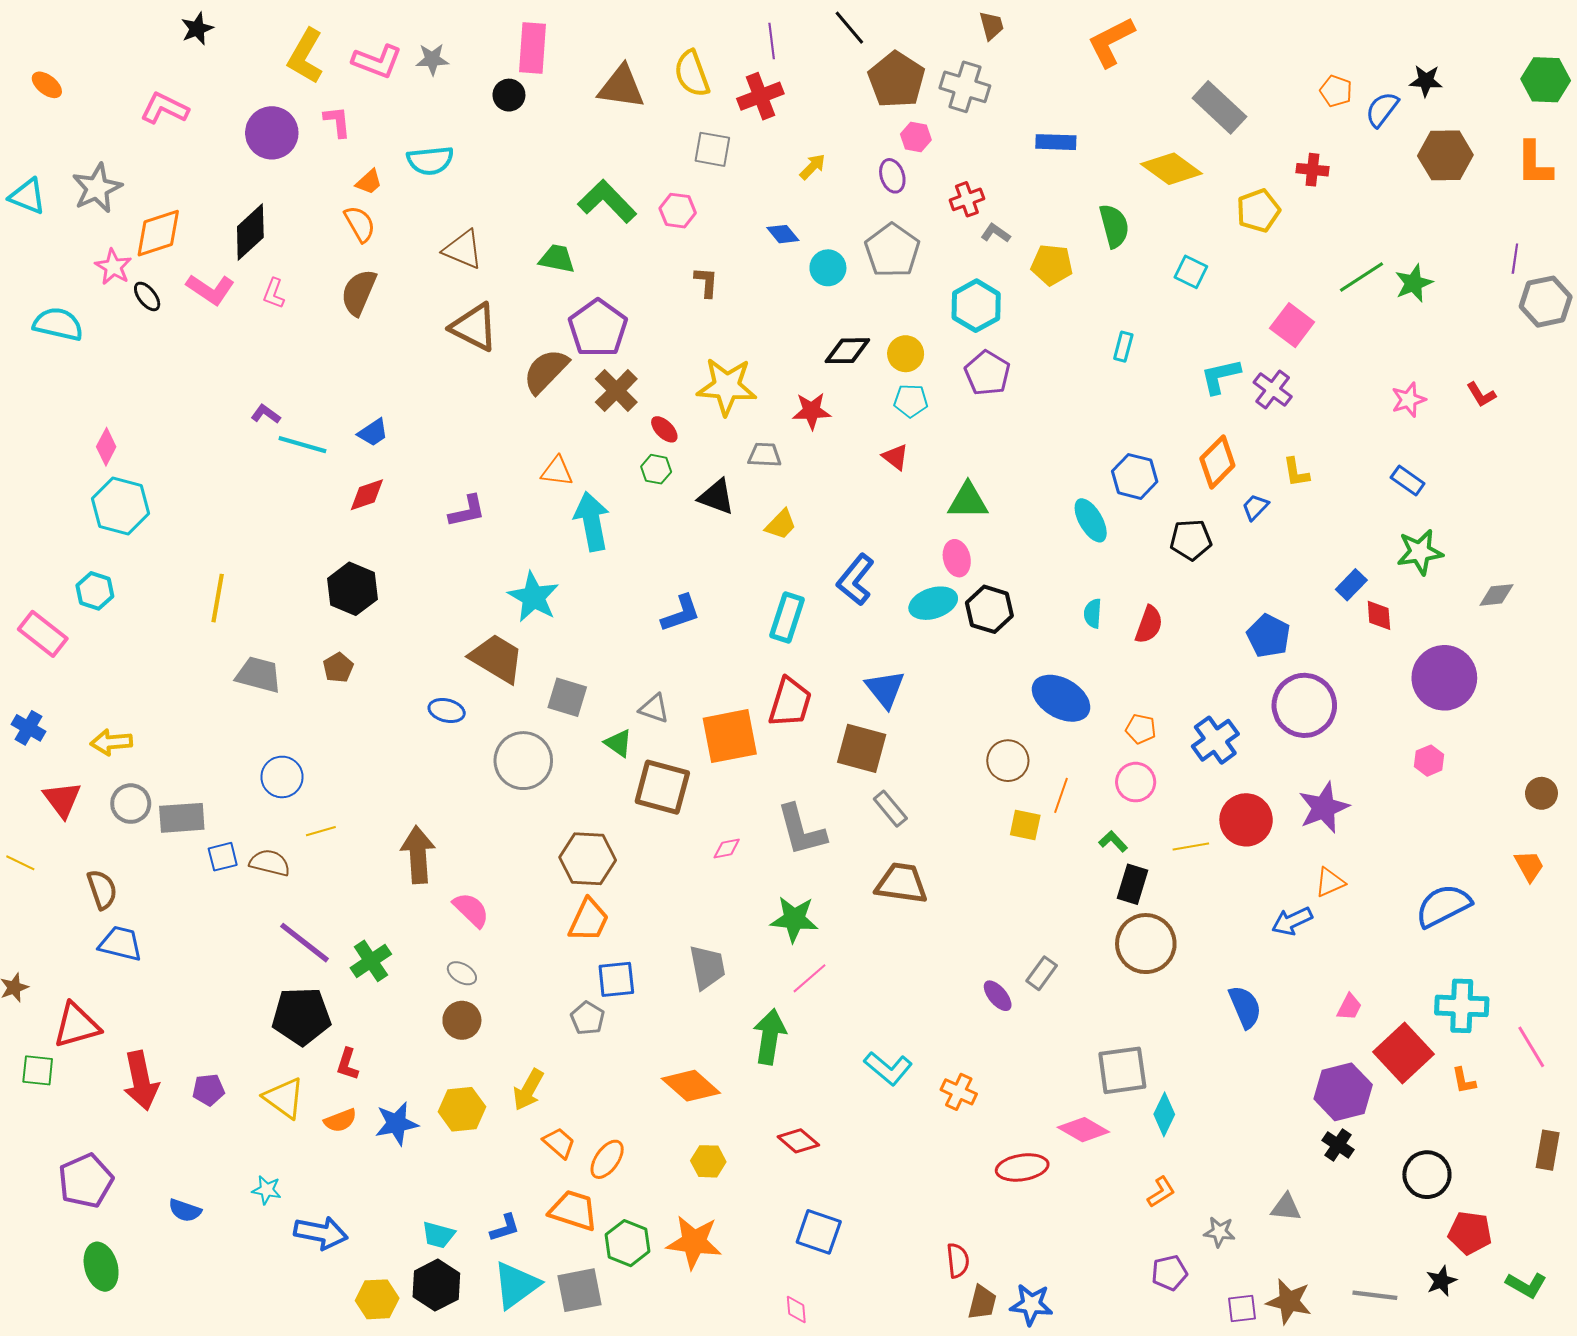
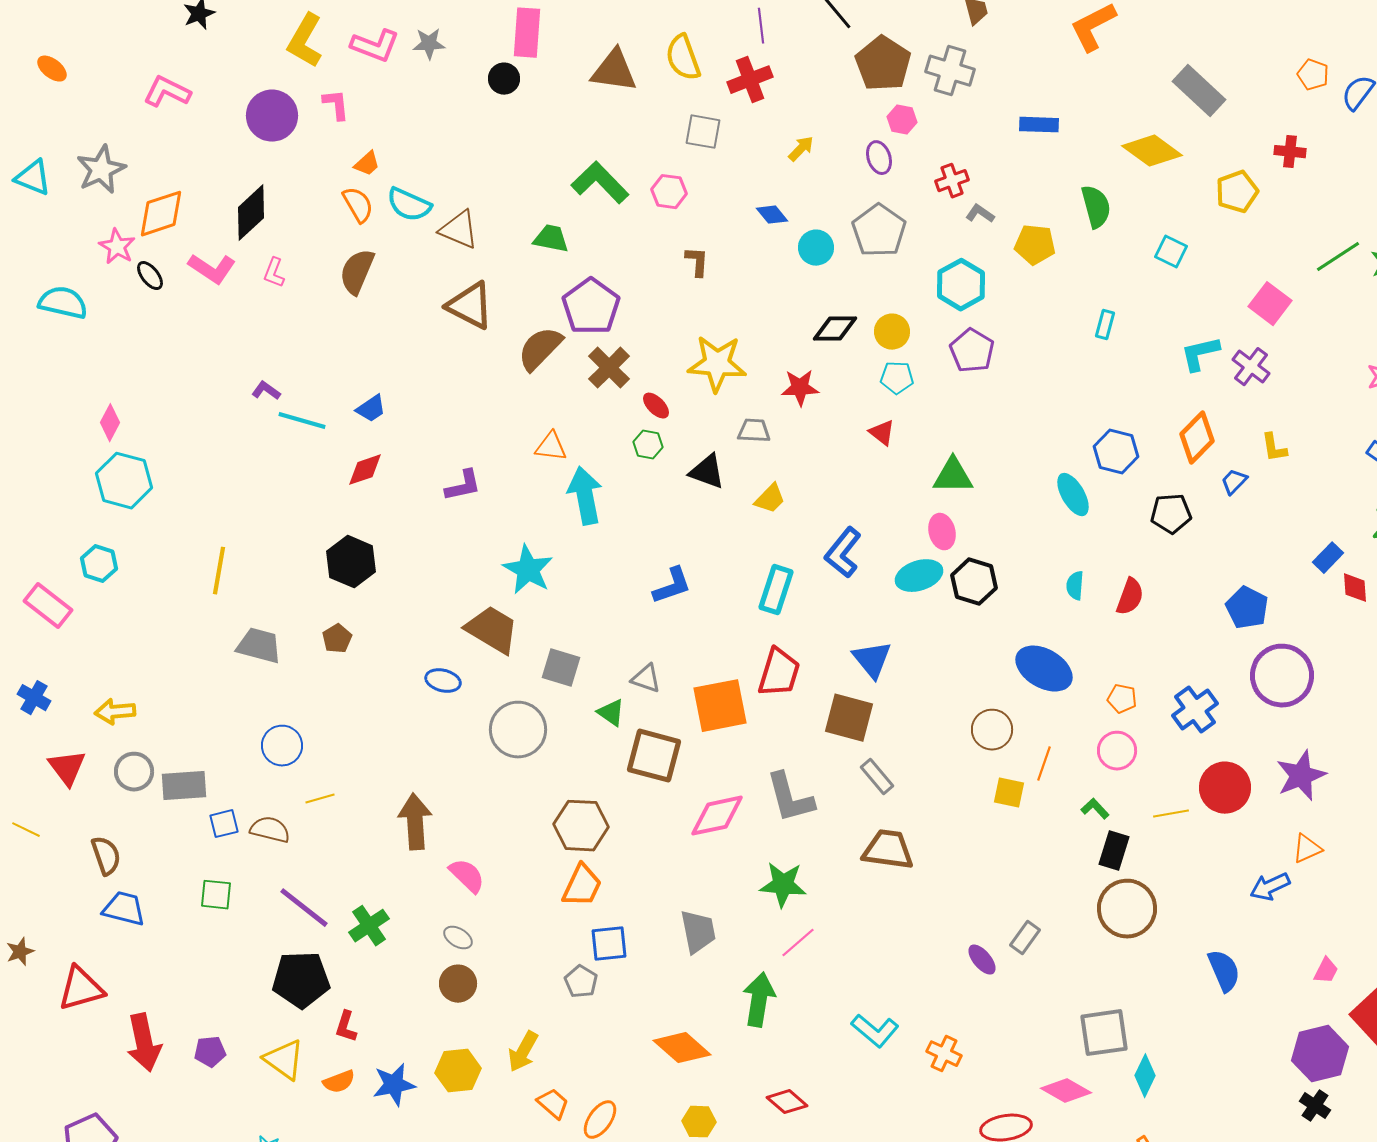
cyan semicircle: (430, 160) -> (409, 205), moved, turned 30
pink diamond: (727, 849) -> (717, 816), size x2.0
green square: (38, 1070) -> (216, 895), moved

